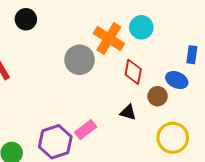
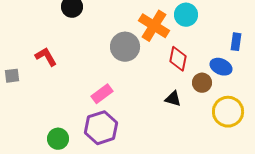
pink rectangle: (86, 130) -> (102, 94), moved
yellow circle: (173, 138) -> (228, 112), moved

